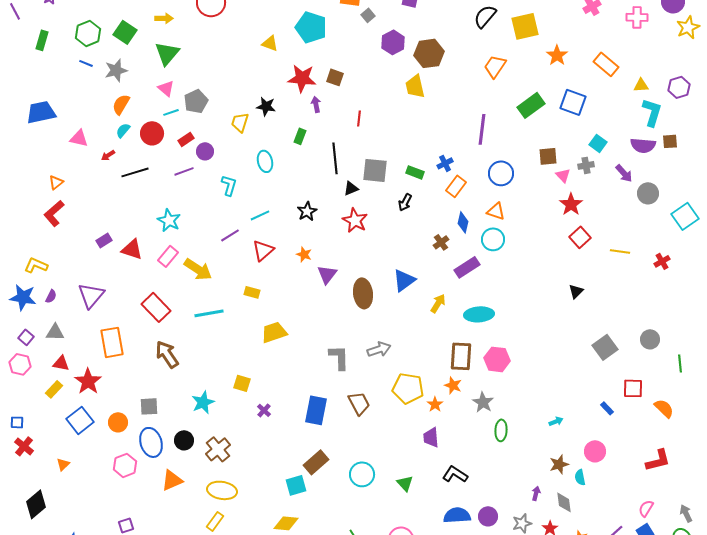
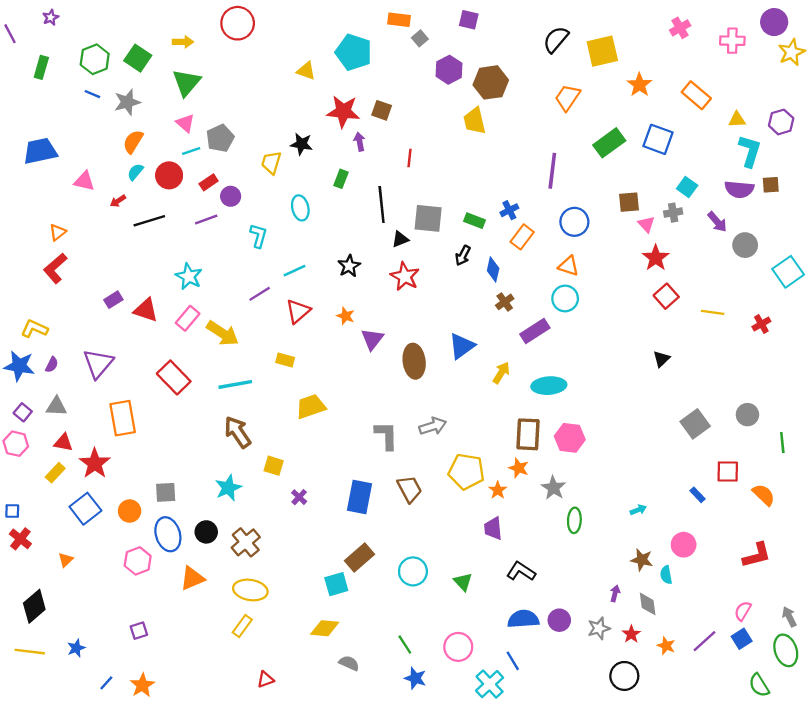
blue diamond: (463, 222) -> (493, 269), moved
brown arrow: (167, 354) -> (238, 432), moved
brown star: (559, 464) -> (642, 560), turned 30

